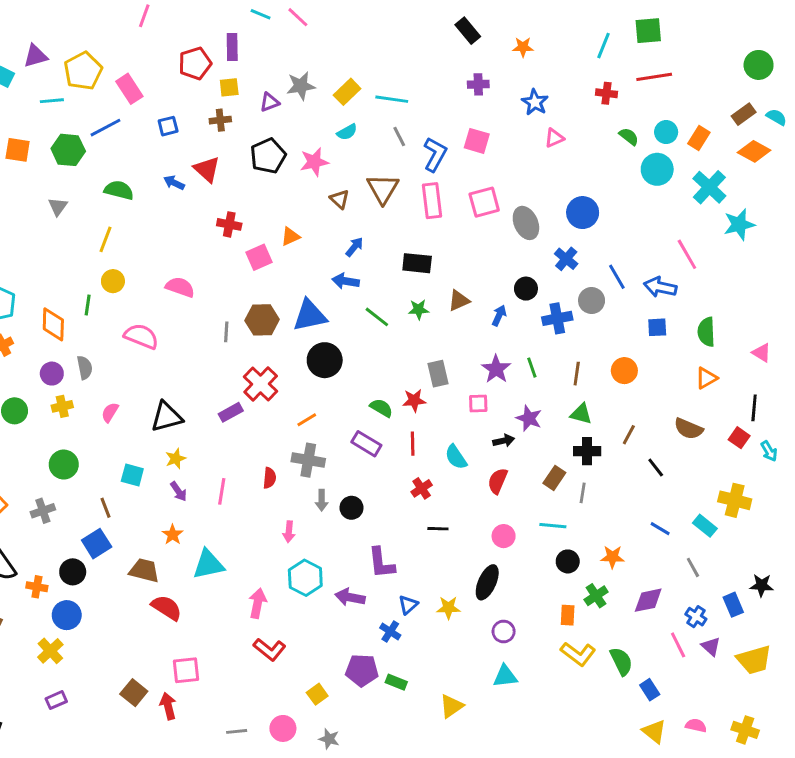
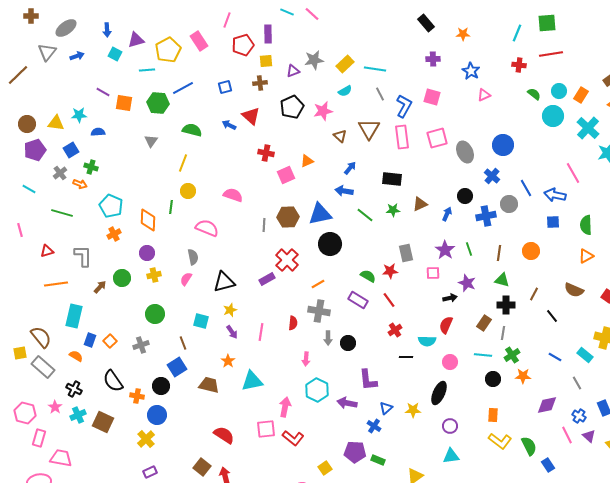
pink line: (144, 16) -> (227, 20), moved
pink rectangle: (129, 89) -> (199, 41), moved
gray semicircle: (85, 368) -> (193, 257), moved
red line: (413, 444) -> (389, 300), turned -35
cyan semicircle: (456, 457) -> (427, 341), moved, turned -54
green cross: (596, 596) -> (512, 355), moved
red semicircle: (167, 608) -> (224, 435), moved
pink square: (186, 670) -> (266, 429), moved

